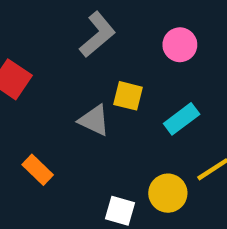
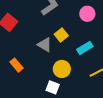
yellow square: (128, 96) -> (61, 35), turned 32
yellow circle: (168, 193) -> (62, 69), moved

